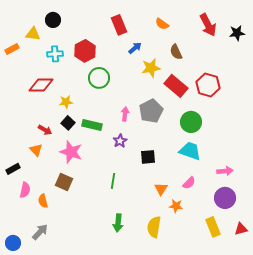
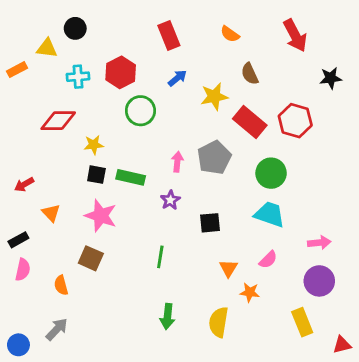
black star: (237, 33) -> (331, 78), moved
blue arrow: (135, 48) -> (177, 78), moved
black square: (68, 123) -> (96, 175), turned -32
red arrow: (45, 130) -> (24, 184), moved, turned 120
pink semicircle: (25, 190) -> (23, 270), moved
red triangle: (241, 229) -> (342, 345), moved

